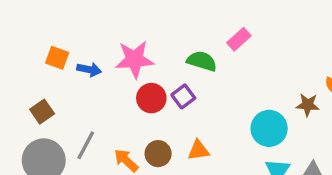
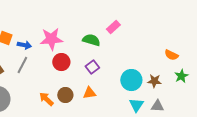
purple square: (183, 96) -> (92, 67), moved
brown star: (308, 105) -> (154, 81), moved
gray line: (86, 145) -> (22, 65), moved

